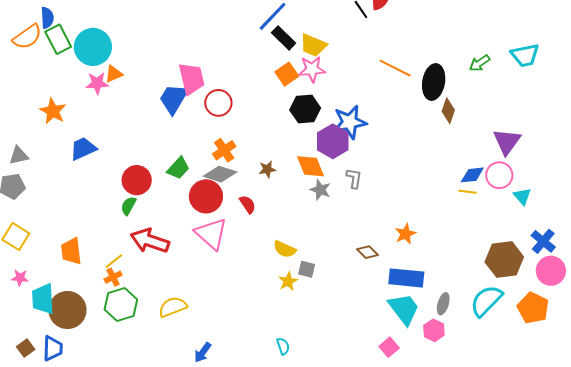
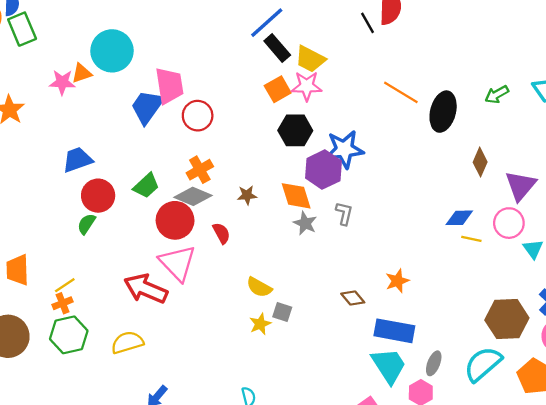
cyan circle: (93, 47) -> (112, 51), moved
brown diamond: (448, 111) -> (480, 162), moved
blue trapezoid: (83, 149) -> (77, 160), moved
blue diamond: (472, 175) -> (459, 218), moved
red arrow: (150, 241) -> (146, 289), moved

